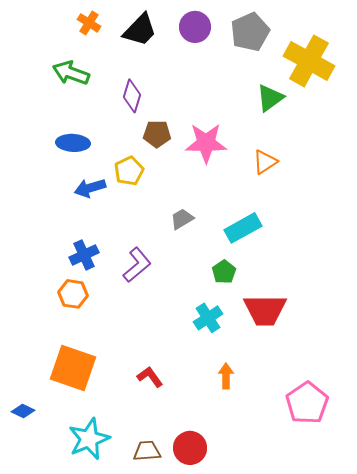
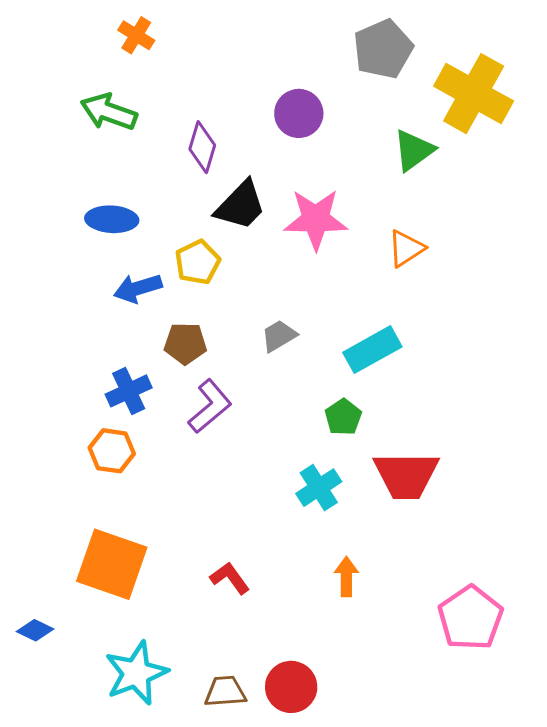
purple circle: (195, 27) -> (299, 113), moved
black trapezoid: (140, 30) -> (241, 205), moved
brown pentagon: (157, 134) -> (185, 343), moved

